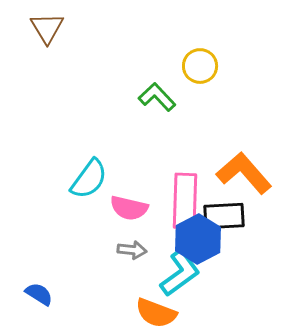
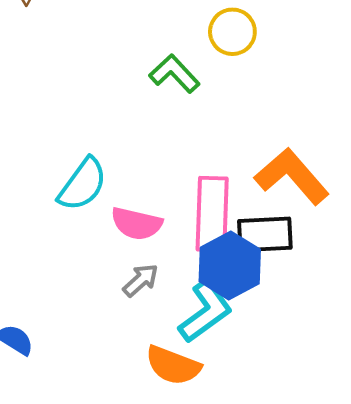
gray arrow: (132, 250) -> (141, 280), turned -48

